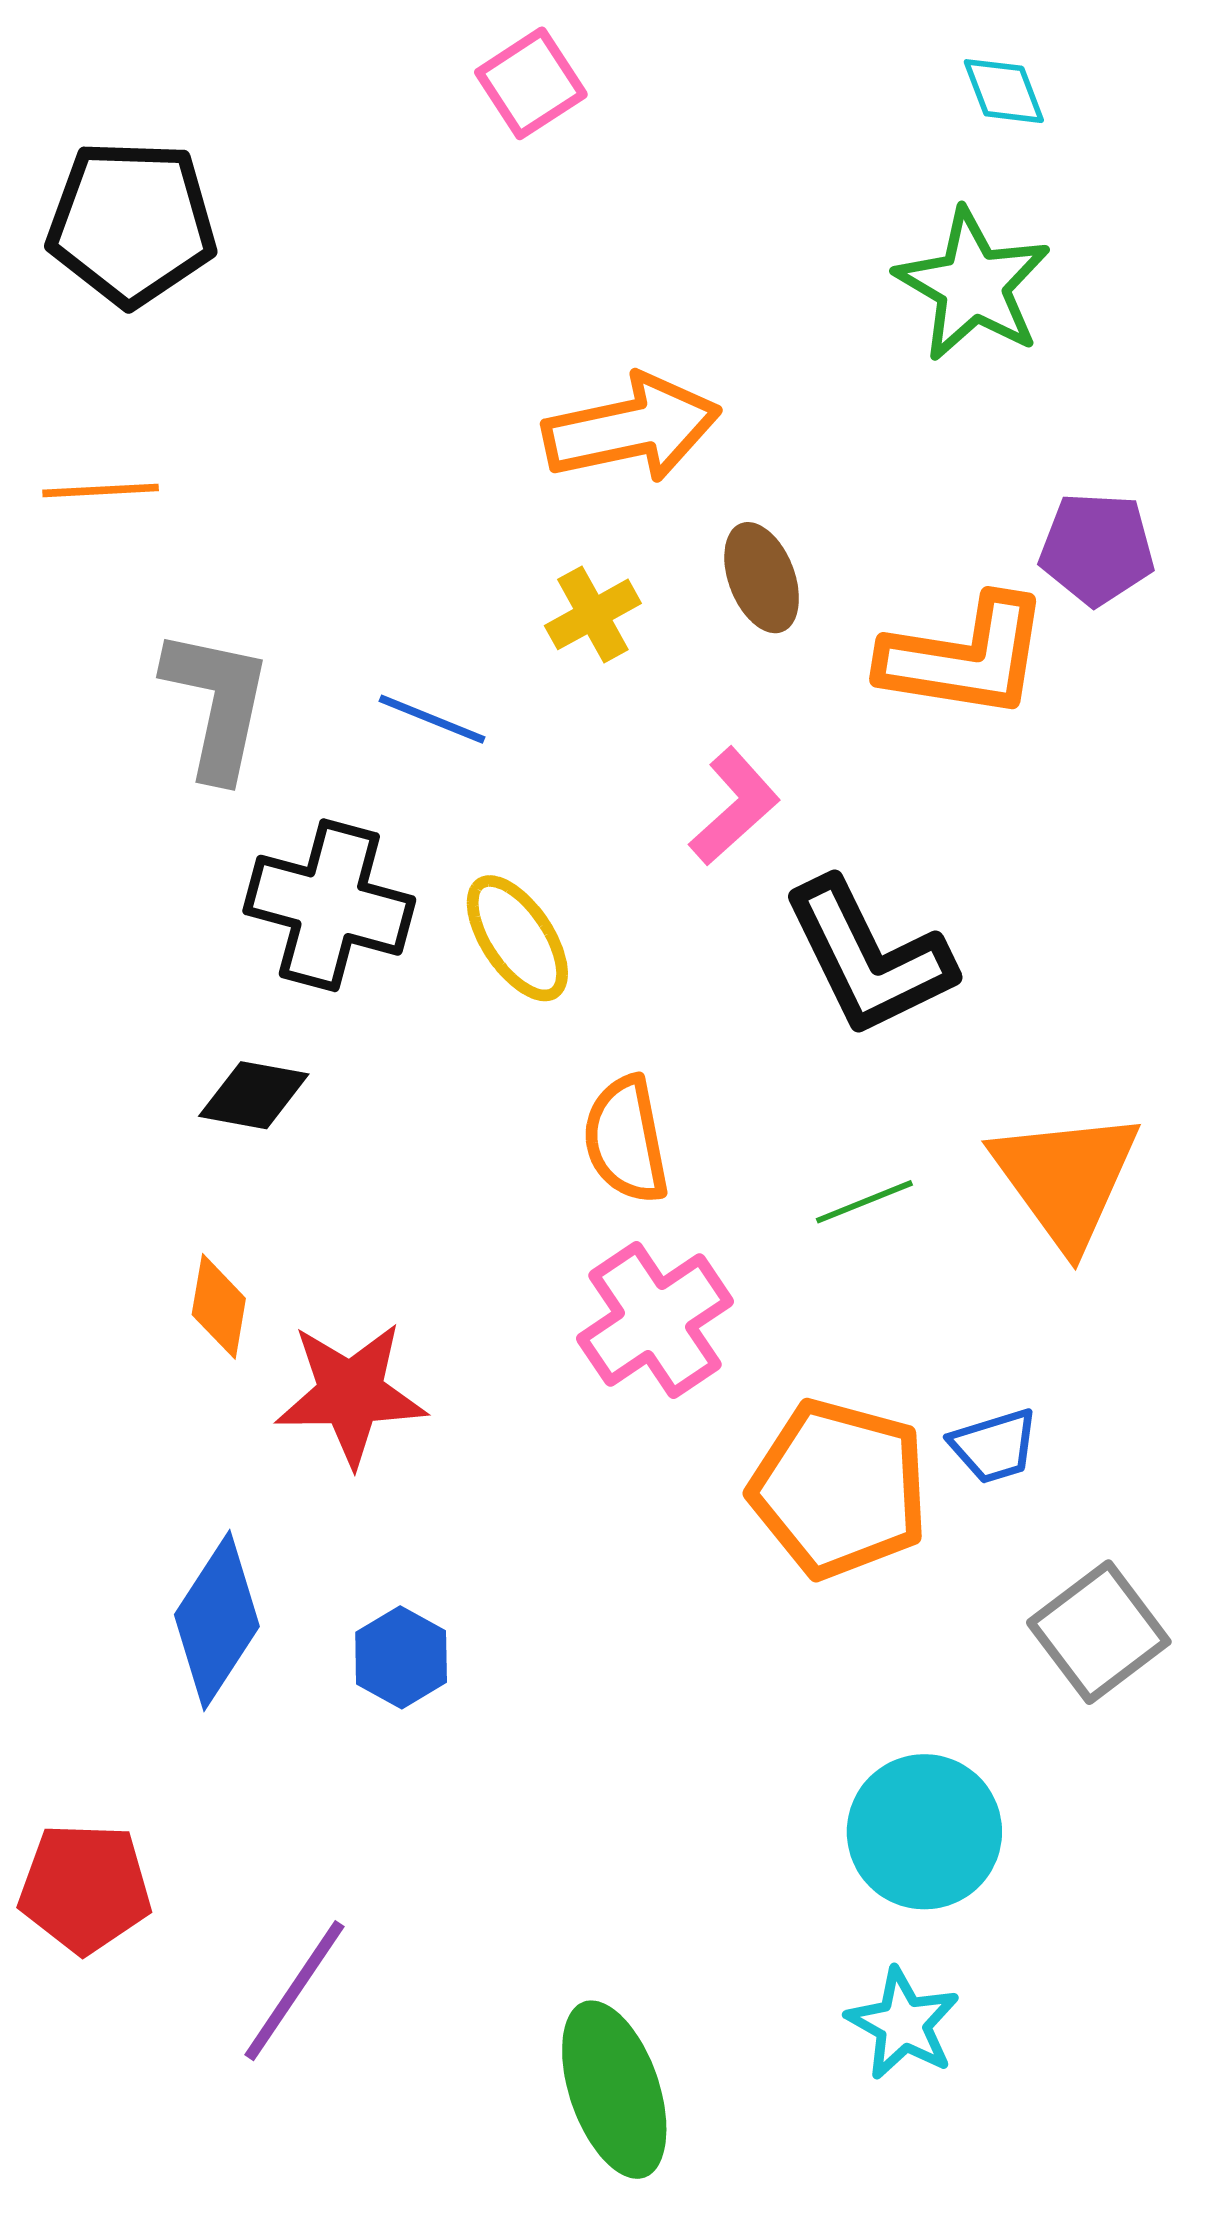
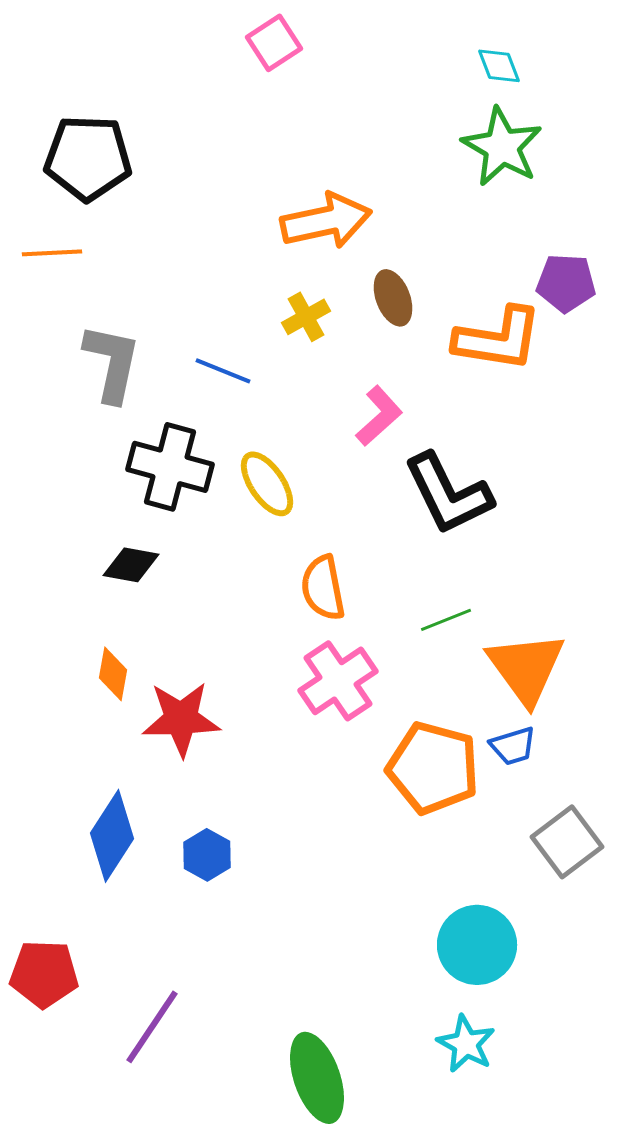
cyan diamond: (1004, 91) -> (499, 66), moved
black pentagon: (132, 223) -> (88, 158), moved
orange triangle: (1066, 1179) -> (526, 668), moved

